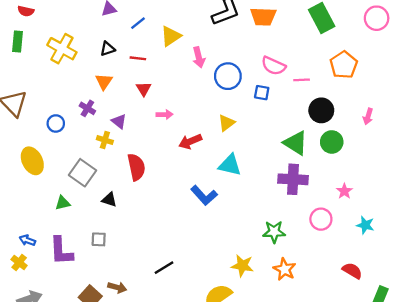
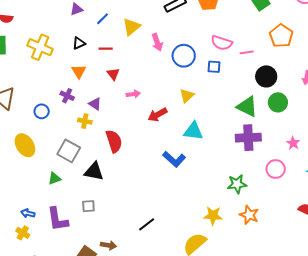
black triangle: (109, 200) -> (94, 171), size x1.5

